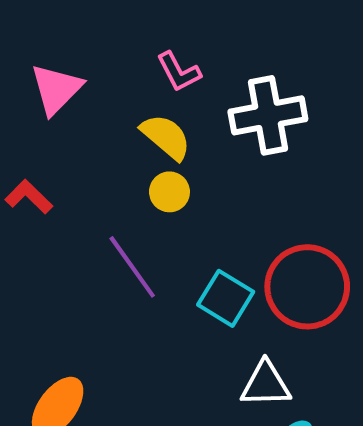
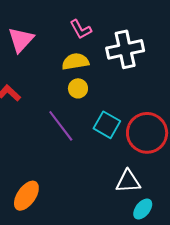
yellow semicircle: (166, 137) -> (75, 61), turned -48
cyan square: (226, 298) -> (107, 125), moved

